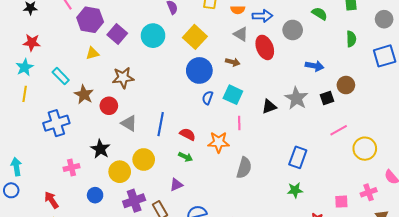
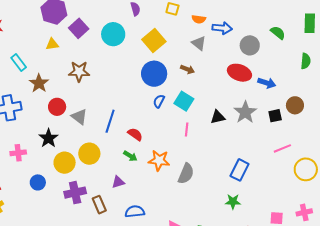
red ellipse: (265, 47) -> (239, 73), moved, turned -55
red circle: (109, 106) -> (57, 107), moved
orange star: (219, 142) -> (159, 160), moved

